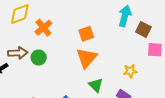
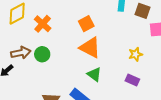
orange triangle: (87, 58) -> (90, 48), turned -35
green triangle: (96, 85) -> (94, 74), moved

